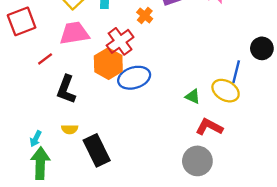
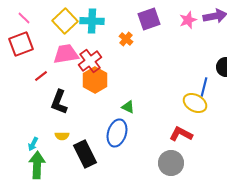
red cross: (120, 41) -> (90, 61), moved
blue ellipse: (134, 78) -> (117, 133), moved, turned -56
green triangle: (193, 96) -> (128, 107), moved

